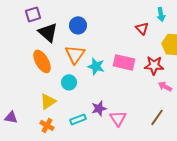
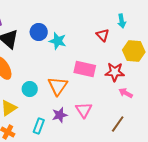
orange triangle: (75, 54) -> (58, 86), moved
cyan star: (96, 66) -> (58, 41), moved
pink triangle: (118, 118) -> (84, 110), moved
cyan rectangle: (78, 119) -> (39, 126), turned -49

